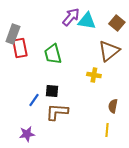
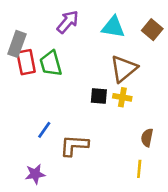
purple arrow: (71, 17) -> (68, 22), moved
brown triangle: (109, 51) -> (124, 69), moved
green trapezoid: (53, 54) -> (51, 63), moved
black square: (52, 91) -> (99, 96), moved

